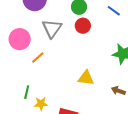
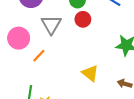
yellow triangle: (86, 78) -> (90, 73), turned 36

